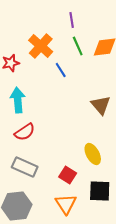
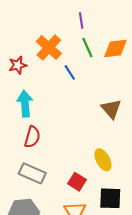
red semicircle: (25, 132) -> (32, 137), turned -40

